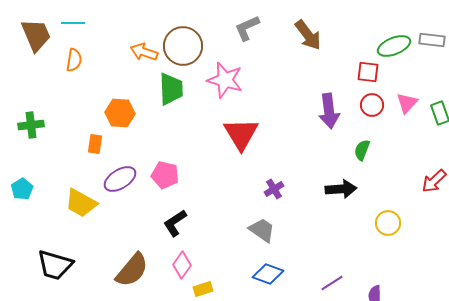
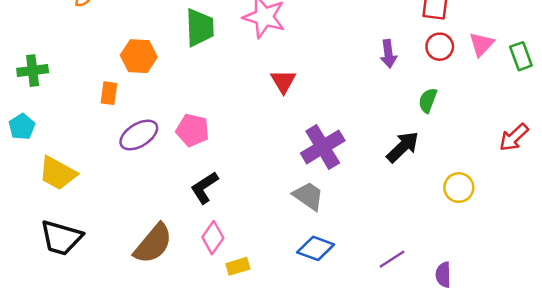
purple arrow: (329, 111) -> (388, 54), size x0.7
red triangle: (241, 134) -> (283, 81), size x0.6
cyan pentagon: (22, 189) -> (22, 127), moved
purple cross: (274, 189) -> (323, 147), size x1.8
black arrow: (341, 189) -> (403, 147), turned -40
yellow trapezoid: (81, 203) -> (58, 173), moved

